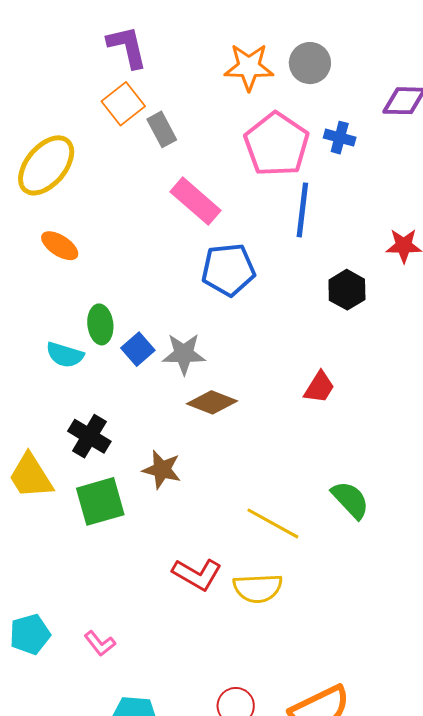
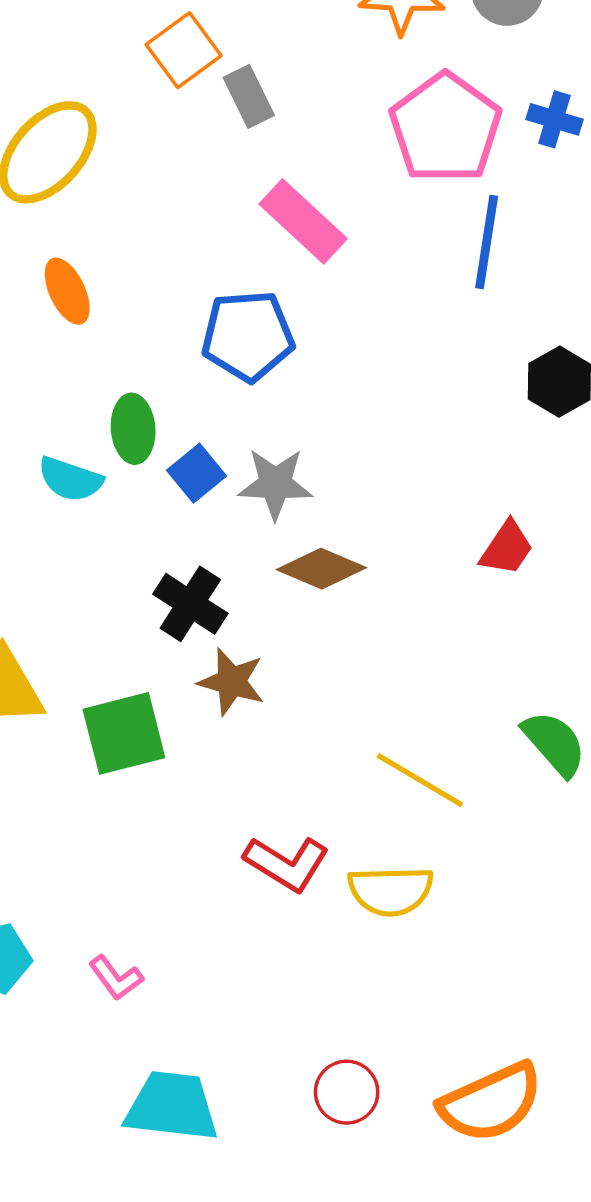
orange ellipse: (60, 246) -> (67, 291), turned 30
blue pentagon: (228, 270) -> (248, 336), moved
black cross: (89, 436) -> (190, 604), moved

